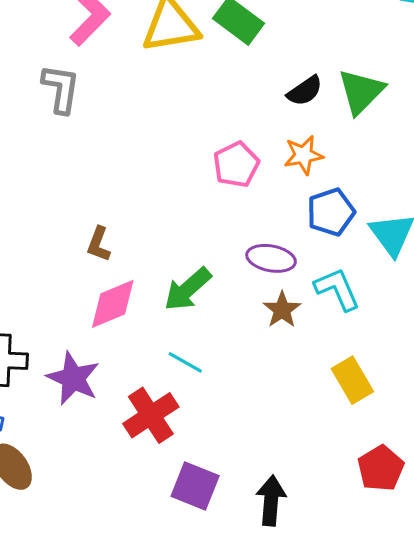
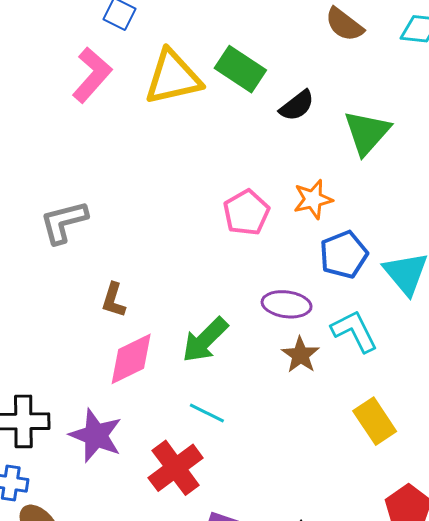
gray L-shape: (61, 89) -> (64, 222), moved, turned -110
black semicircle: (305, 91) -> (297, 106), moved

